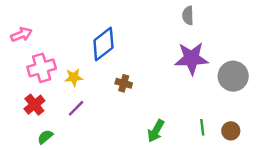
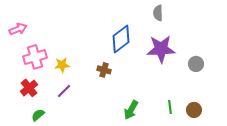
blue diamond: (103, 44) -> (121, 39), moved
gray circle: (233, 76) -> (196, 64), size x0.6

